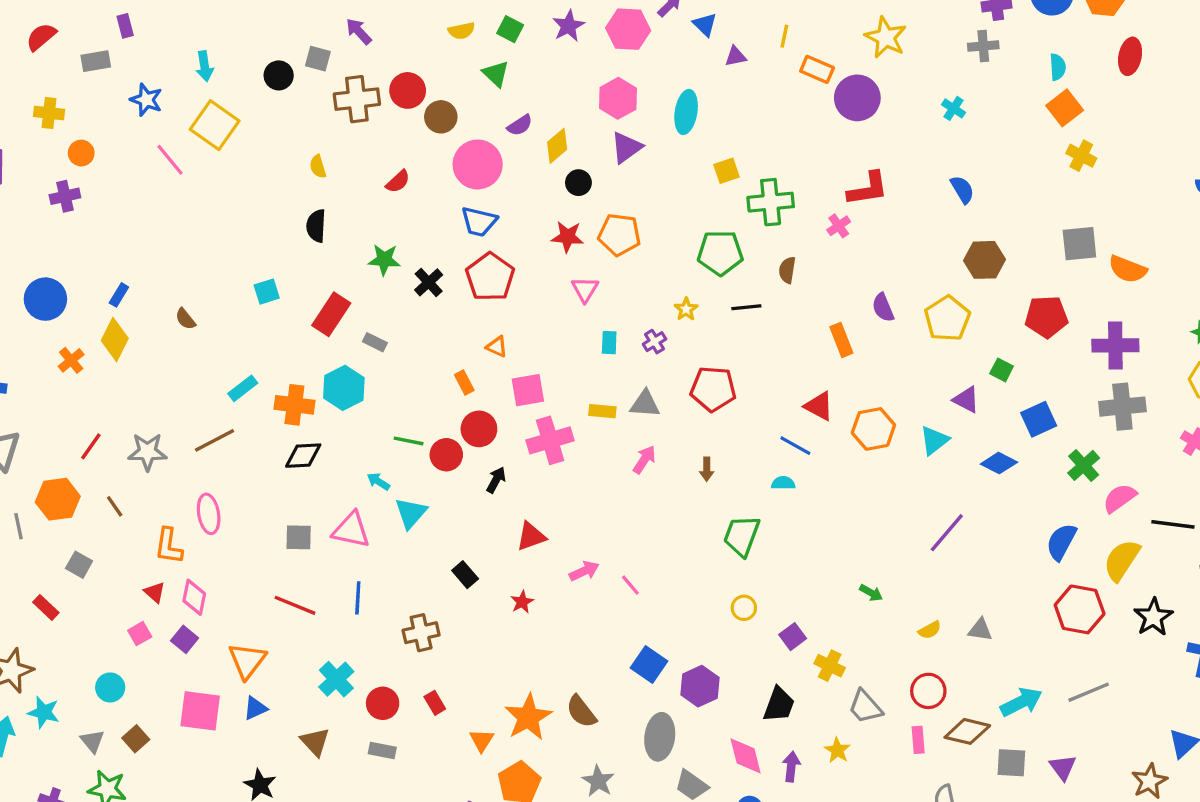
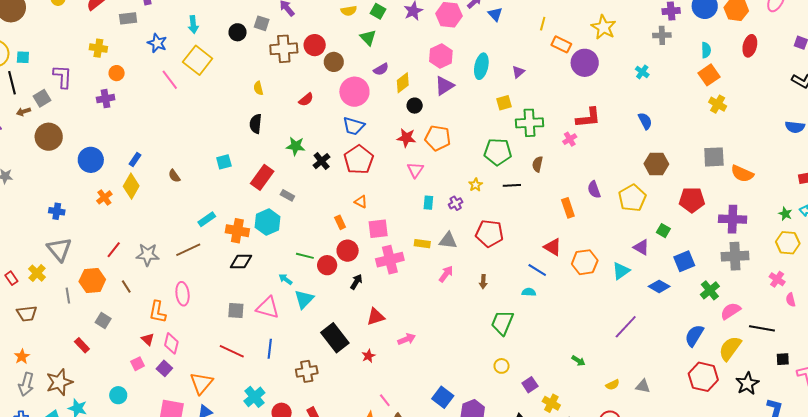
purple triangle: (736, 56) -> (518, 72), moved, turned -32
black rectangle: (465, 575) -> (335, 338), size x1.8
pink line: (630, 585) -> (385, 400), moved

